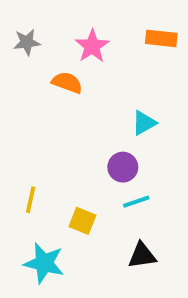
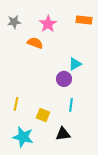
purple circle: (123, 167) -> (64, 79), moved
cyan line: (136, 202) -> (71, 105), turned -64
black triangle: (142, 255) -> (63, 134), moved

